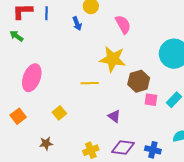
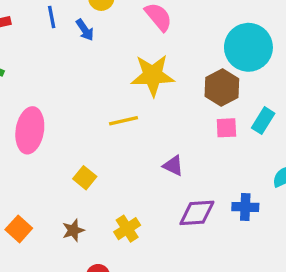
blue line: (46, 13) -> (52, 17), moved
brown hexagon: (139, 81) -> (222, 88), moved
orange square: (18, 116) -> (19, 229), moved
yellow cross: (91, 150) -> (127, 229), moved

